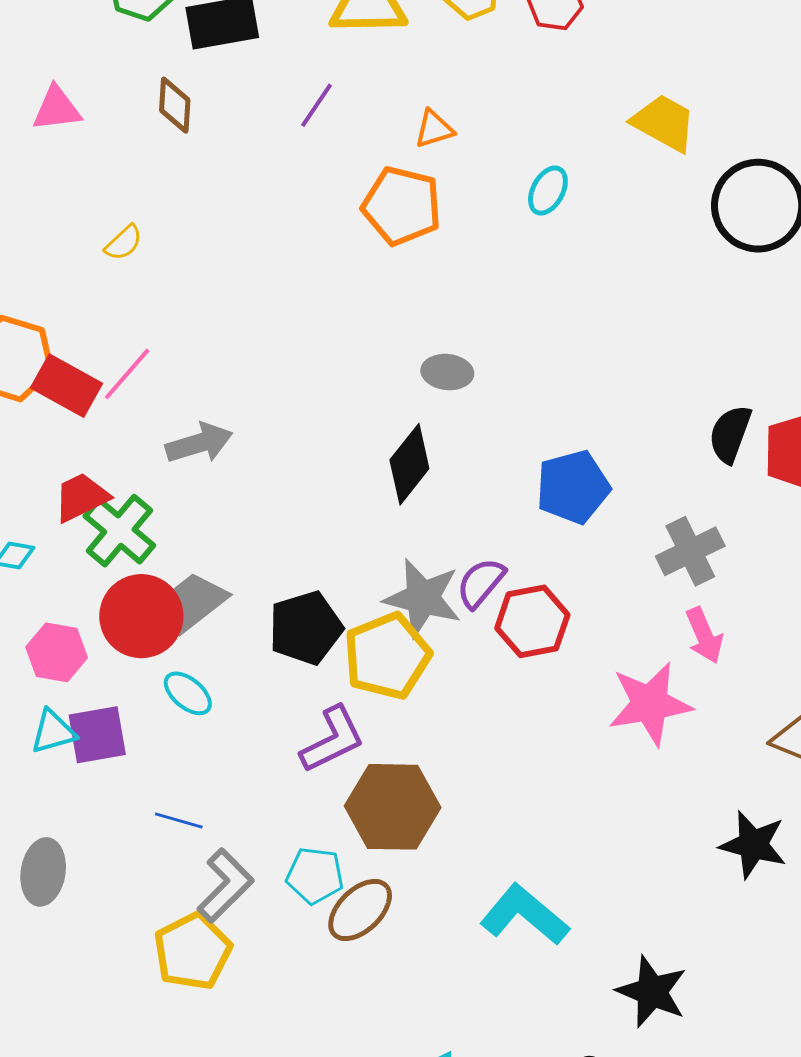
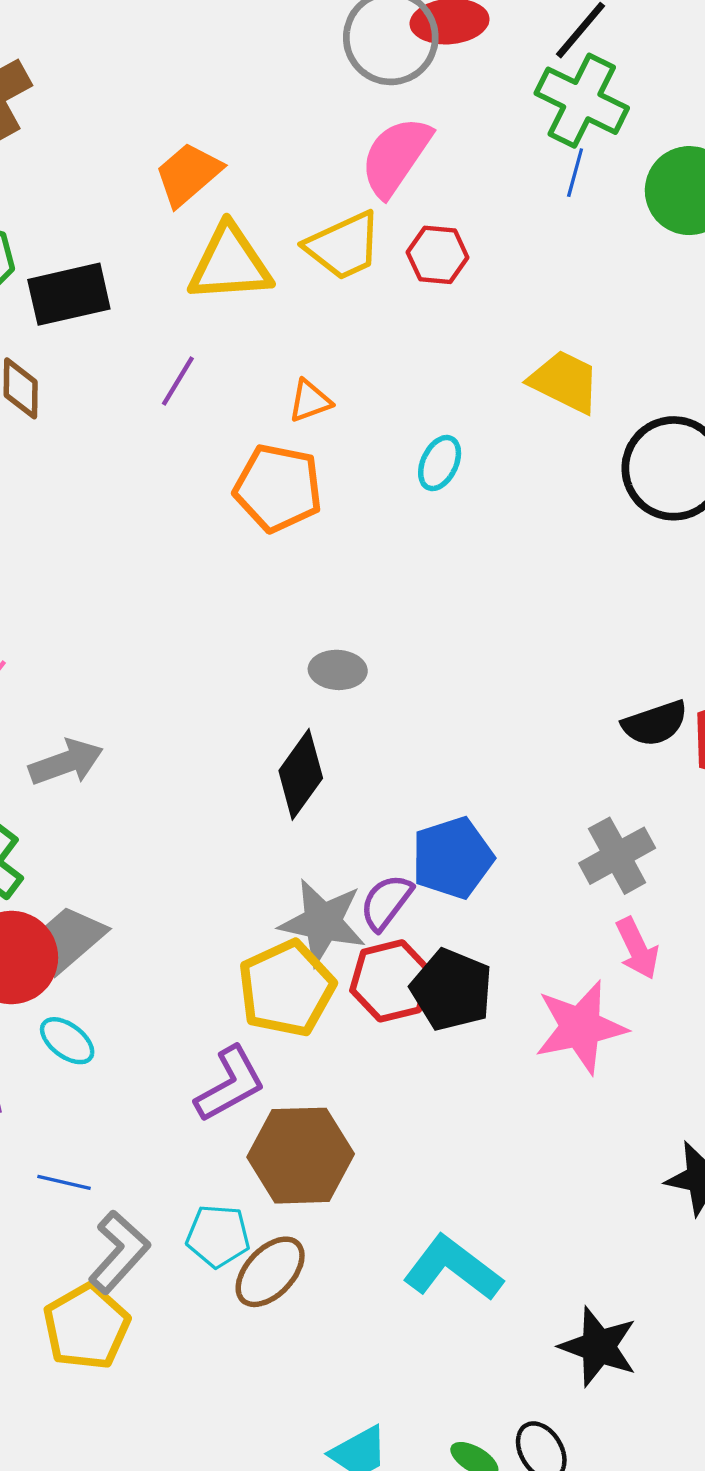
black semicircle: (730, 434) -> (655, 723), turned -126
blue pentagon: (573, 487) -> (453, 858), moved
red hexagon: (532, 621) -> (391, 981), moved
black pentagon: (306, 628) -> (452, 990), moved, turned -30

